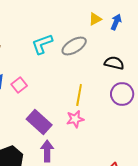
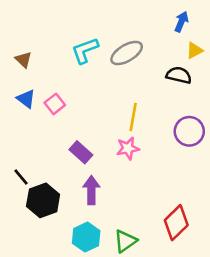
yellow triangle: (95, 19) -> (194, 50), moved
purple circle: (122, 94) -> (189, 131), moved
purple rectangle: (39, 122) -> (81, 152), size x0.7

